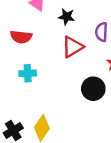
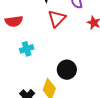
black circle: (93, 89) -> (67, 70), moved

